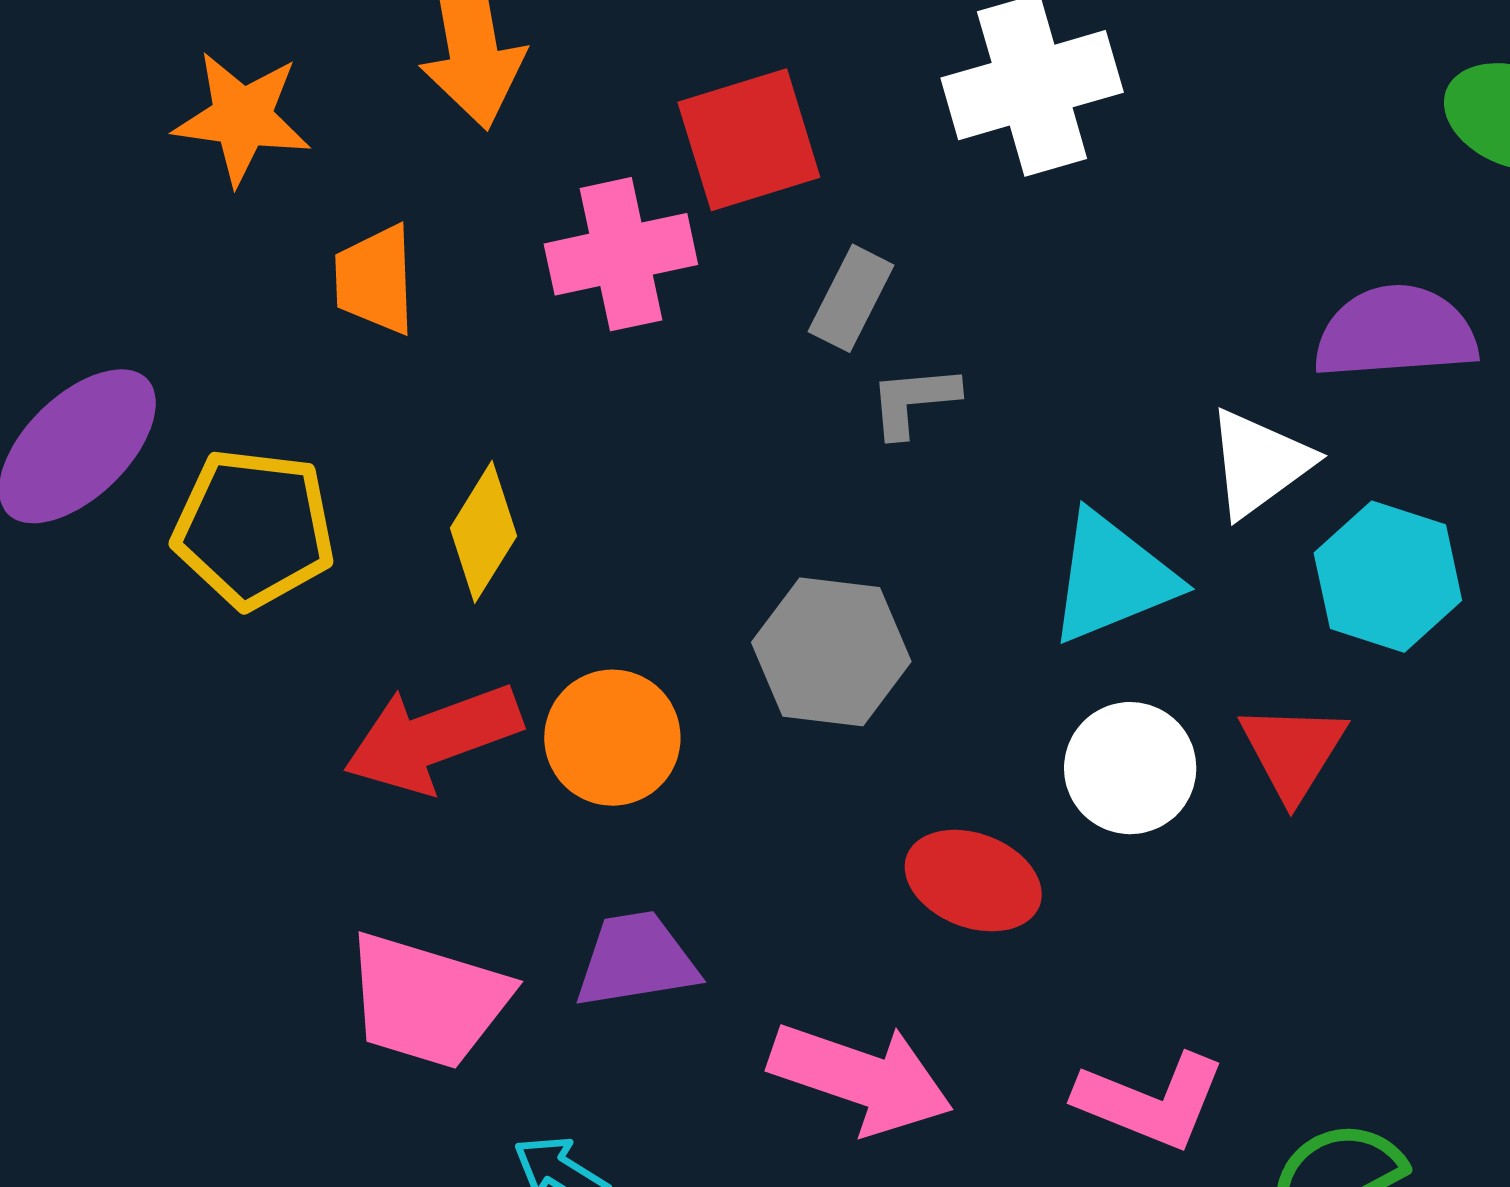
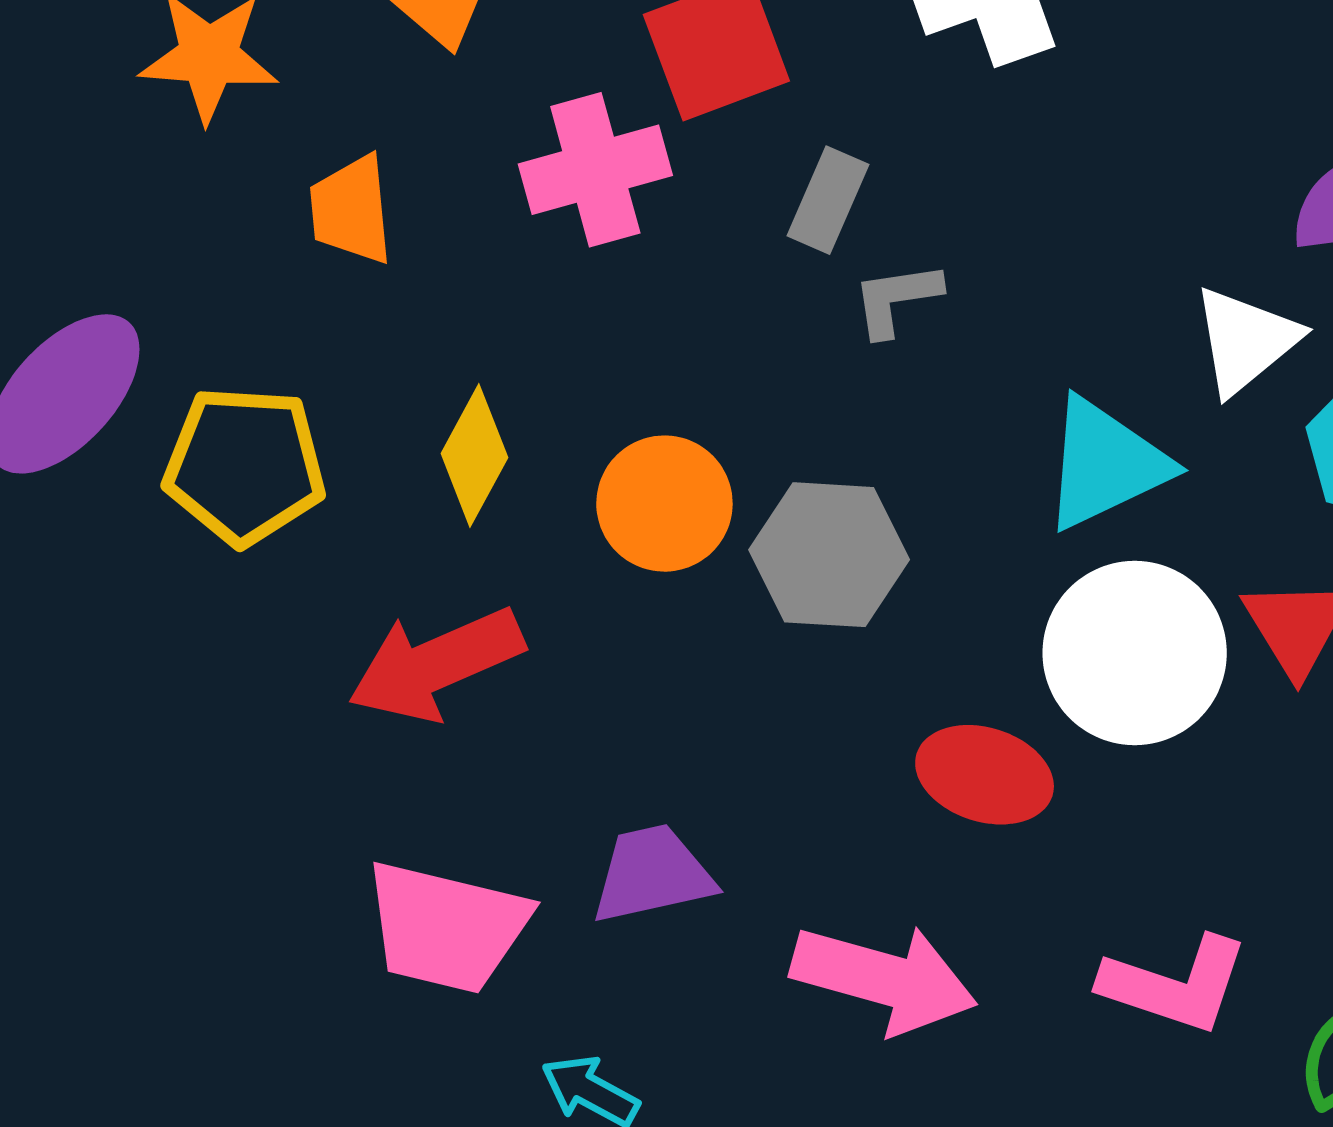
orange circle: (612, 738) -> (664, 504), moved
white circle: (1130, 768) -> (1135, 653), size x1.4

